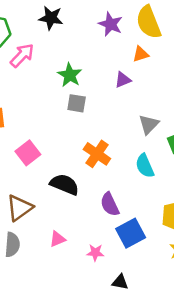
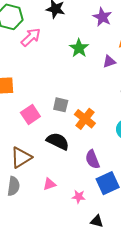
green star: (70, 75) -> (79, 48), moved
gray square: (77, 103) -> (61, 105), moved

